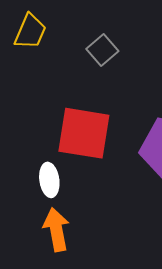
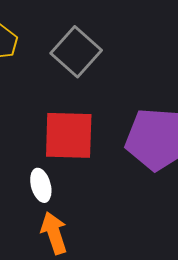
gray square: (102, 50) -> (76, 52), size x1.6

